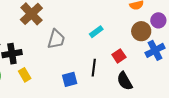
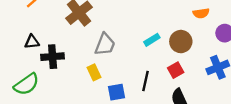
brown circle: (141, 31) -> (181, 42), moved
yellow rectangle: (25, 75) -> (94, 72), moved

